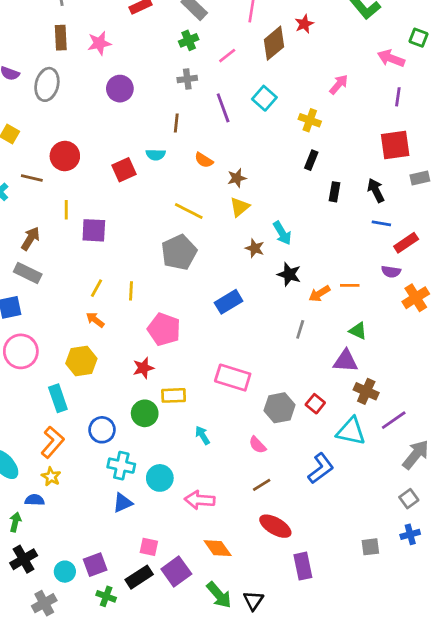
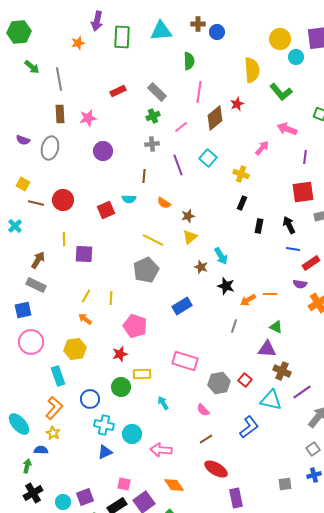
pink arrow: (391, 58) -> (287, 129), moved
brown line: (32, 178) -> (36, 203), moved

